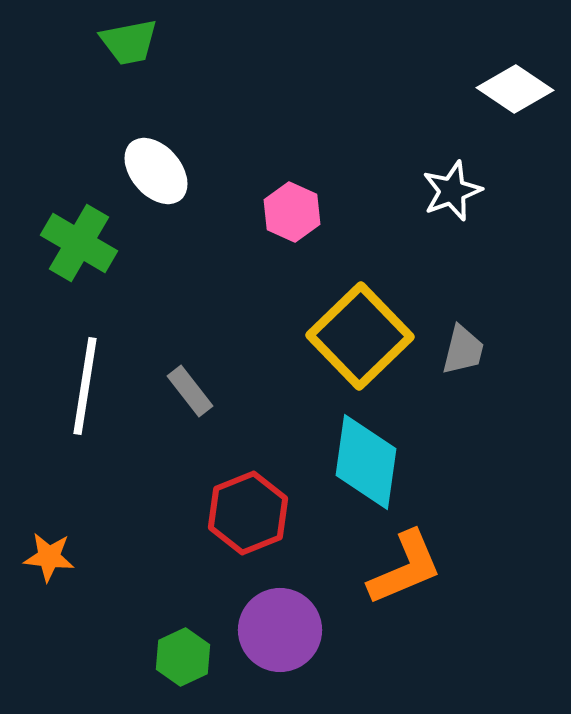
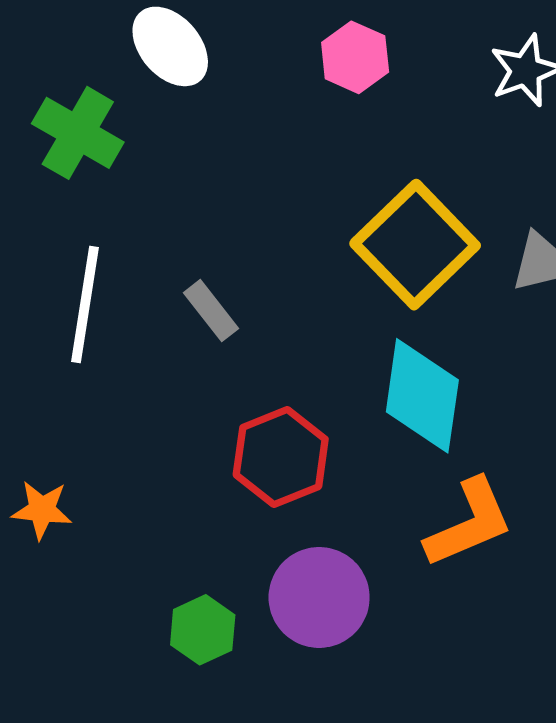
pink hexagon: (292, 212) -> (355, 57), moved

